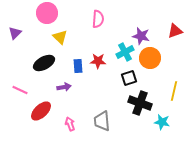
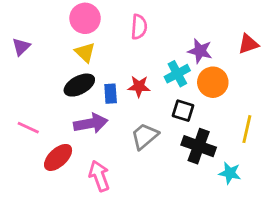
pink circle: (47, 13) -> (85, 18), moved
black ellipse: (44, 63) -> (79, 85), moved
black square: (129, 78) -> (183, 111), turned 35
purple arrow: (64, 87) -> (91, 123), size x1.6
gray trapezoid: (102, 121) -> (145, 136), moved, turned 55
pink arrow: (70, 124) -> (99, 176), size x1.5

